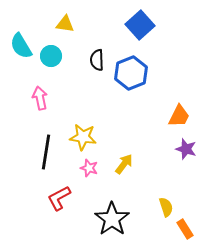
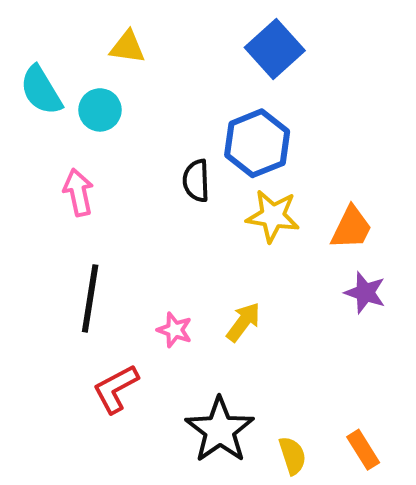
black semicircle: (97, 60) -> (196, 181), moved
yellow star: (83, 137) -> (273, 216), moved
yellow semicircle: (166, 207) -> (292, 456), moved

